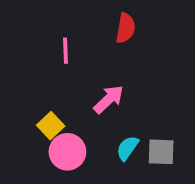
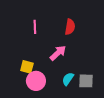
red semicircle: (126, 28) -> (70, 27), moved
yellow square: (51, 126) -> (27, 67), turned -32

